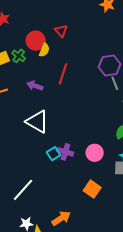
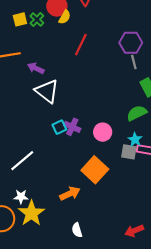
purple arrow: (35, 86) -> (36, 68), moved
orange square: (92, 189) -> (95, 170), size x1.4
orange arrow: (61, 218) -> (70, 194), moved

